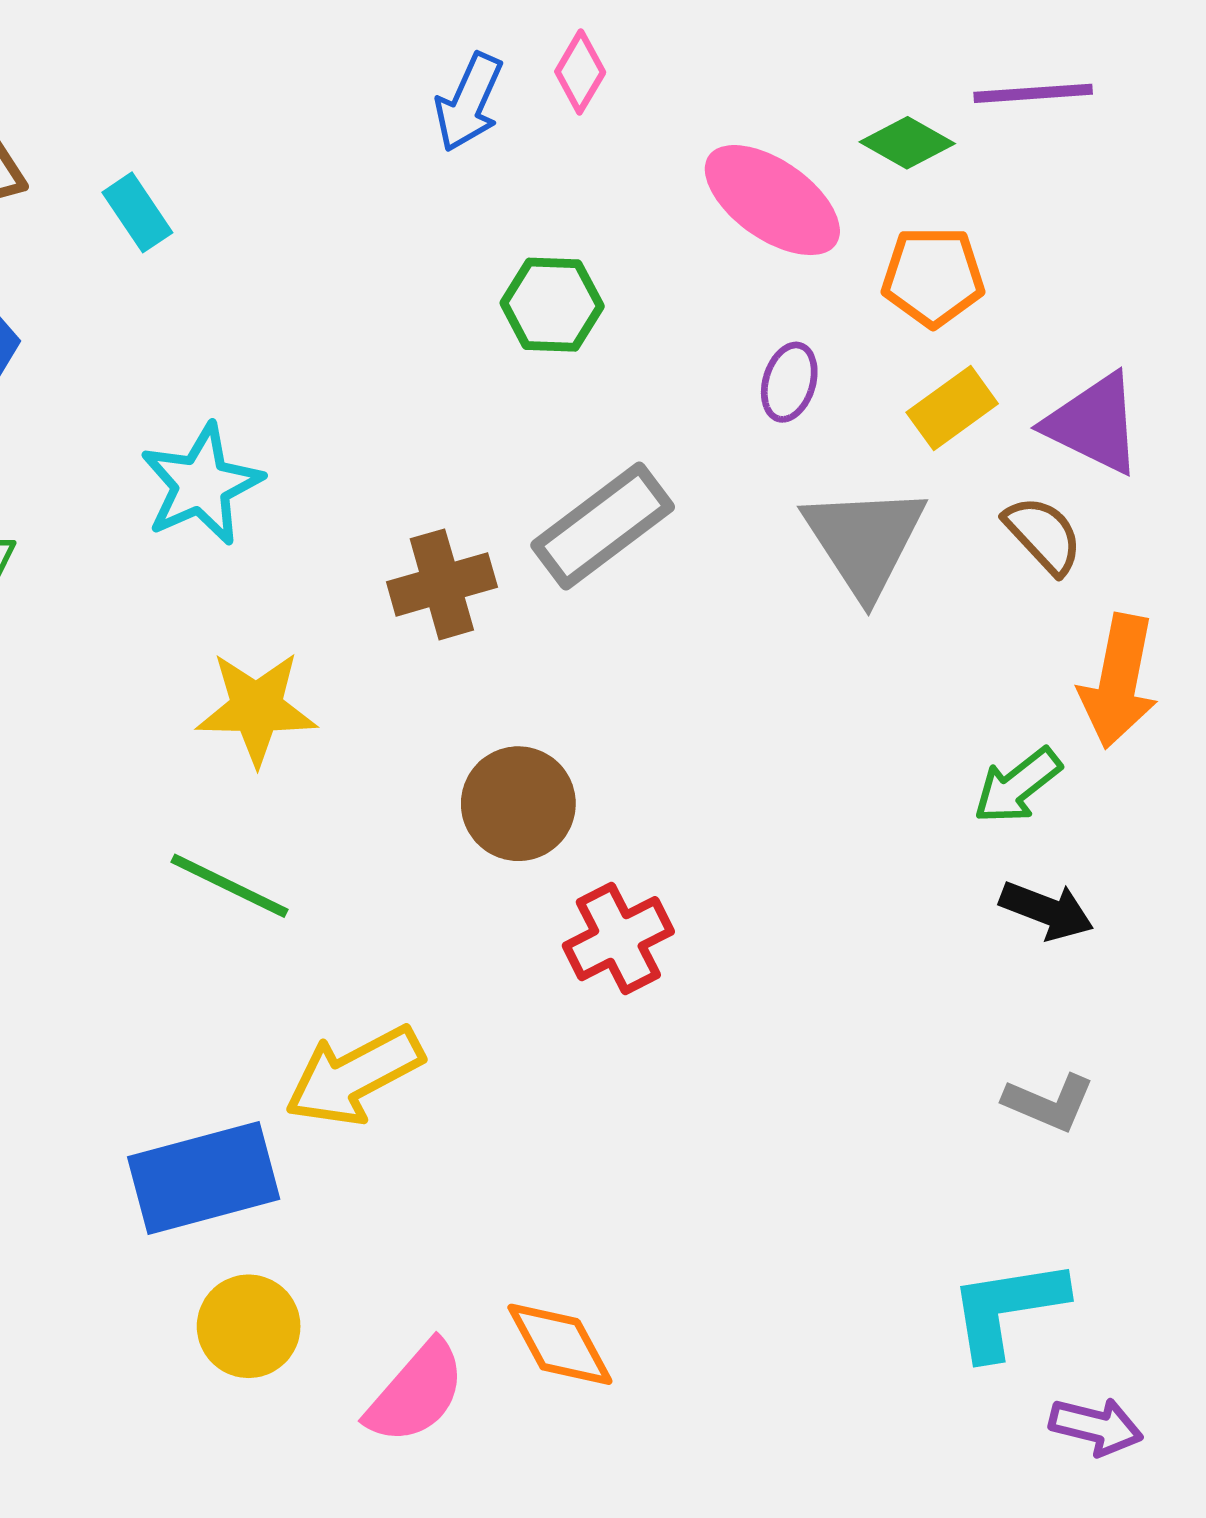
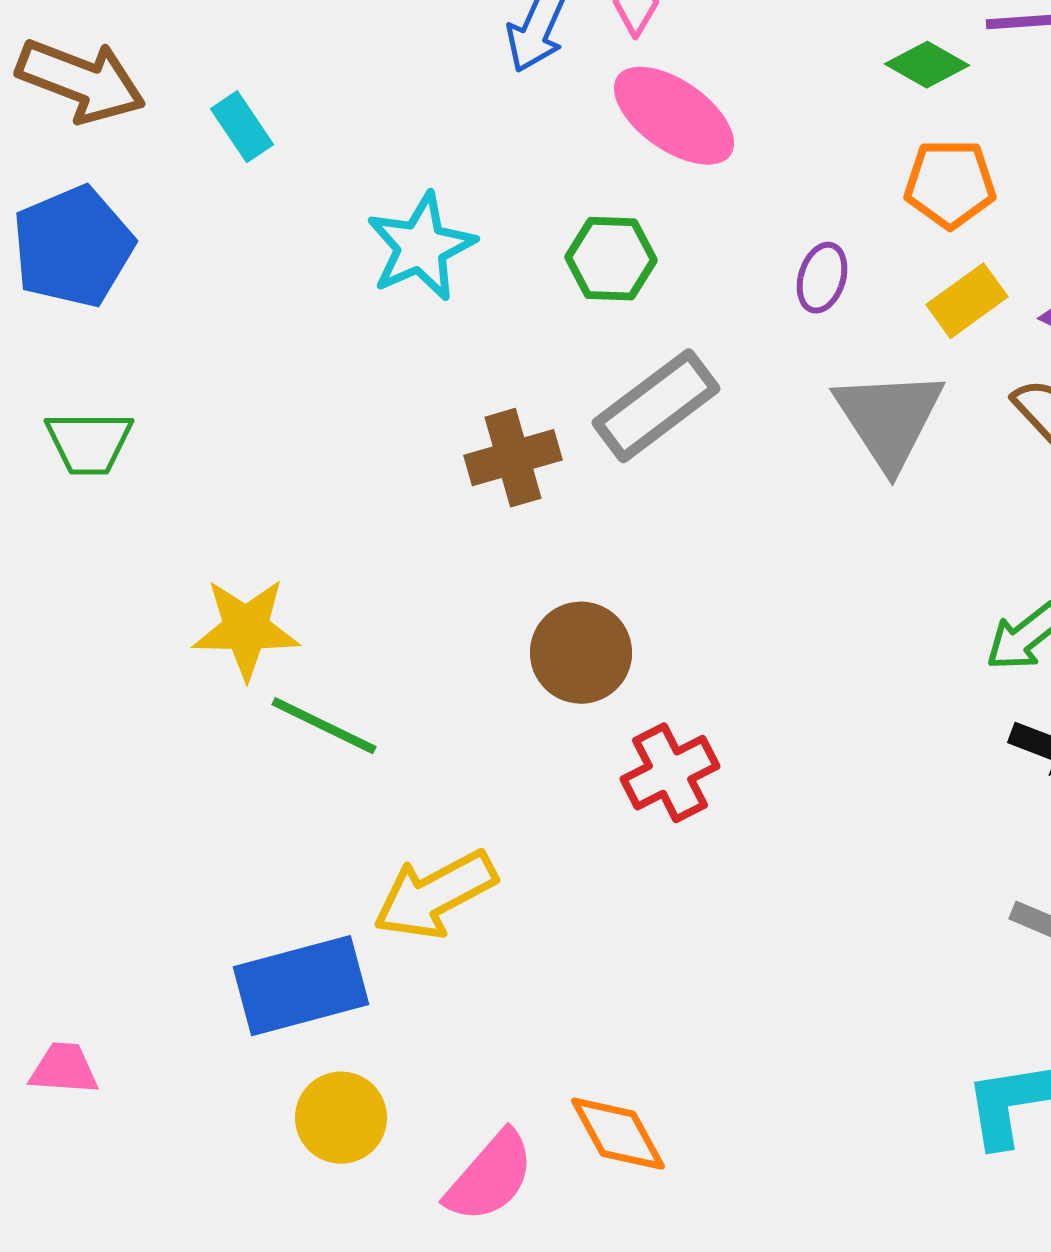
pink ellipse: (772, 200) -> (674, 116), moved
green hexagon: (552, 305) -> (611, 259), moved
cyan star: (201, 484) -> (421, 247), moved
yellow star: (256, 708) -> (246, 629), moved

